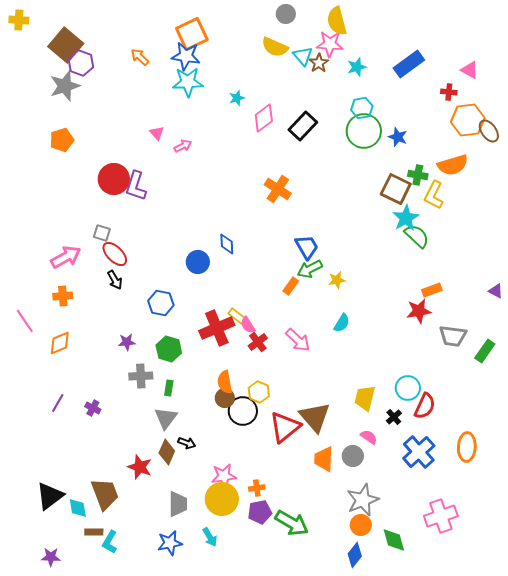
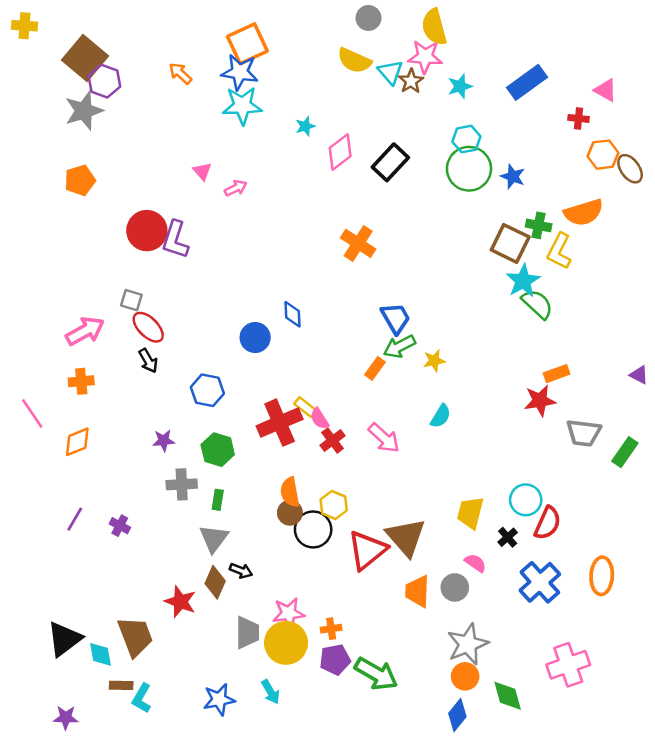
orange hexagon: (468, 120) -> (603, 155), size x0.7
gray trapezoid: (178, 504) -> (247, 633), moved

